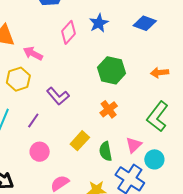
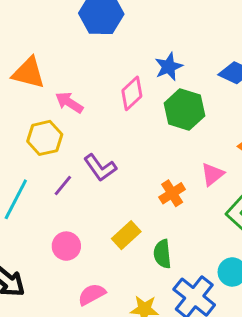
pink diamond: (68, 32) -> (132, 93), moved
green hexagon: (112, 70) -> (184, 110), moved
purple line: (33, 121) -> (63, 185), moved
pink triangle: (134, 145) -> (212, 174), moved

